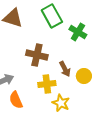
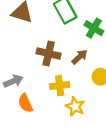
brown arrow: (65, 69) -> (79, 57), moved, turned -105

